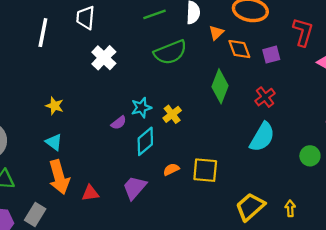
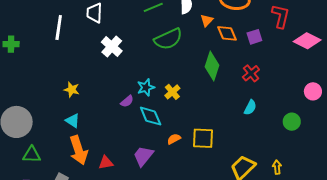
cyan semicircle: (262, 137) -> (250, 108), size x0.6
cyan diamond: (145, 141) -> (151, 116), turned -70

